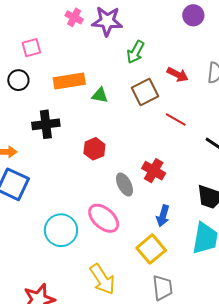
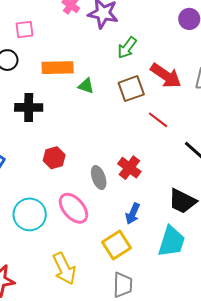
red arrow: (178, 75) -> (166, 76), size x1.5
red hexagon: (94, 149) -> (54, 158), moved

